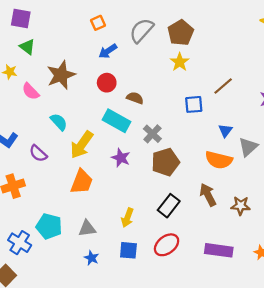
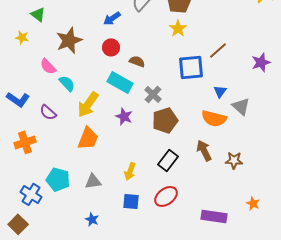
pink semicircle: (31, 91) -> (48, 66), moved
blue square: (194, 104) -> (191, 67), size x1.5
gray triangle: (248, 147) -> (241, 106), turned -36
purple rectangle: (219, 250) -> (214, 216), moved
blue star: (91, 258) -> (92, 219), moved

